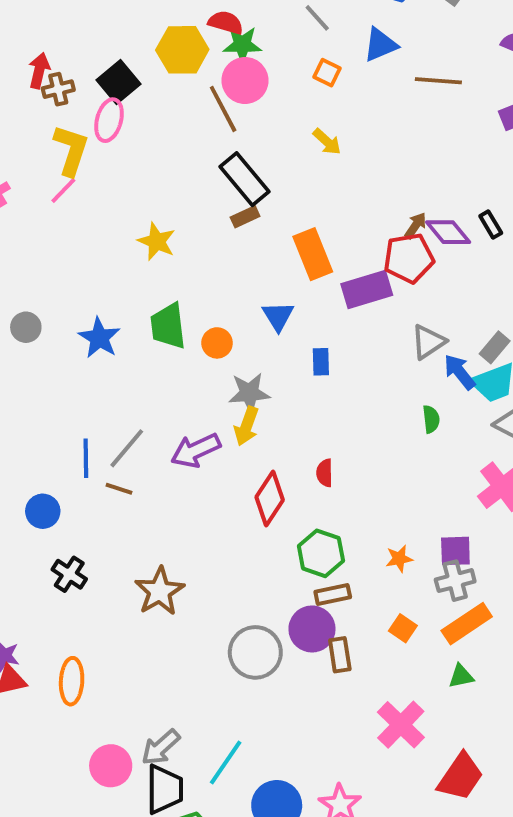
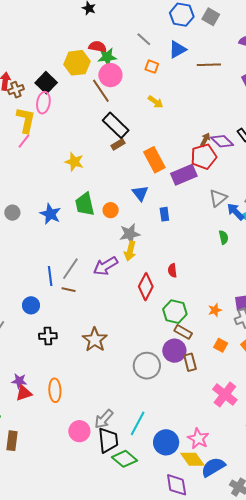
black cross: (69, 574) -> (48, 336), turned -30
brown rectangle: (333, 594) -> (183, 332), turned 48

